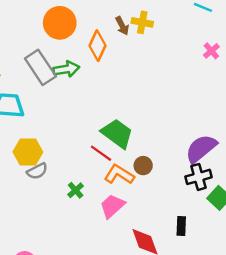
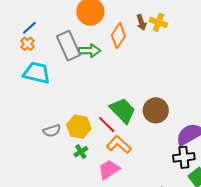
yellow hexagon: (28, 152) -> (79, 127), moved
brown circle: (143, 166) -> (156, 110), moved, size x1.6

